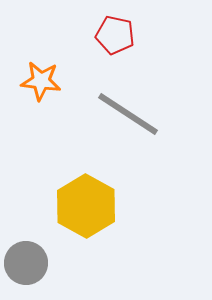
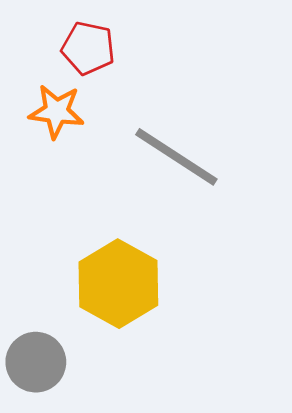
red pentagon: (115, 35) -> (88, 48), moved

